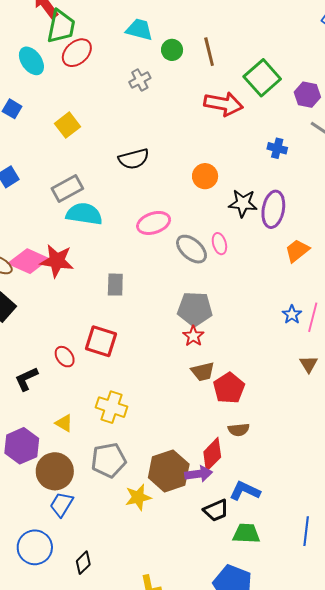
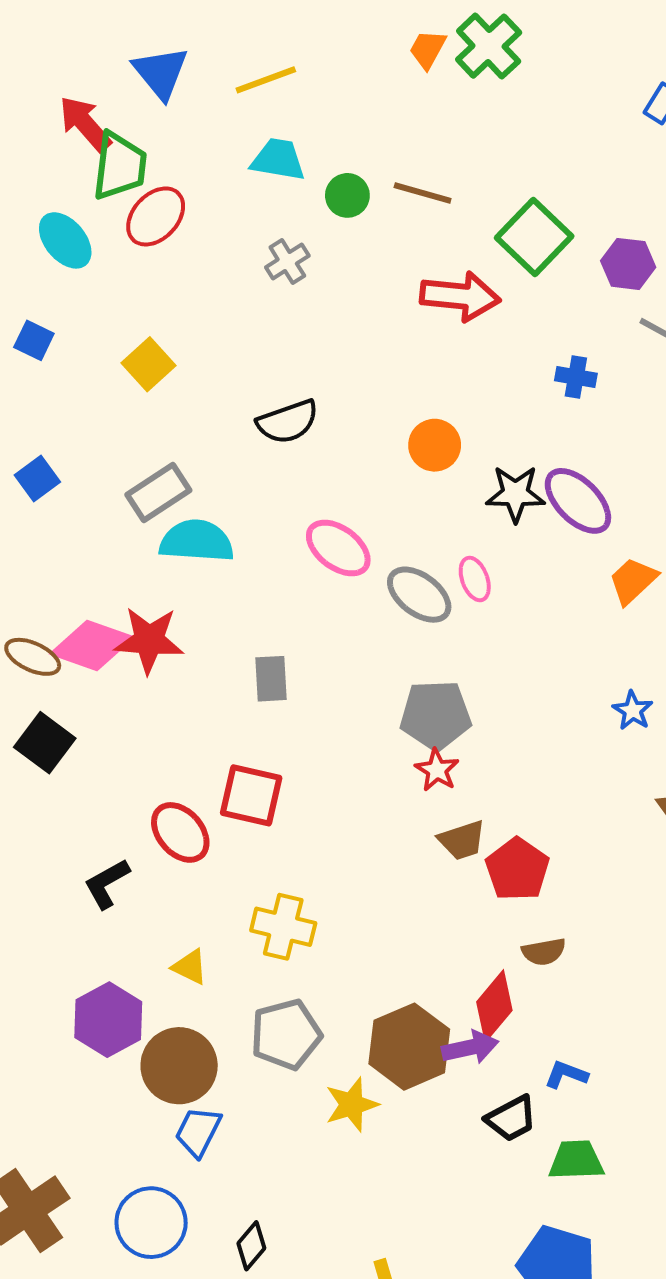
brown line: (209, 52) -> (423, 193), turned -56
purple ellipse: (273, 209) -> (578, 501), turned -51
pink ellipse: (154, 223) -> (338, 548), turned 60
red ellipse: (65, 357) -> (180, 832), size x1.4
blue L-shape: (245, 491) -> (566, 1075), size x0.7

